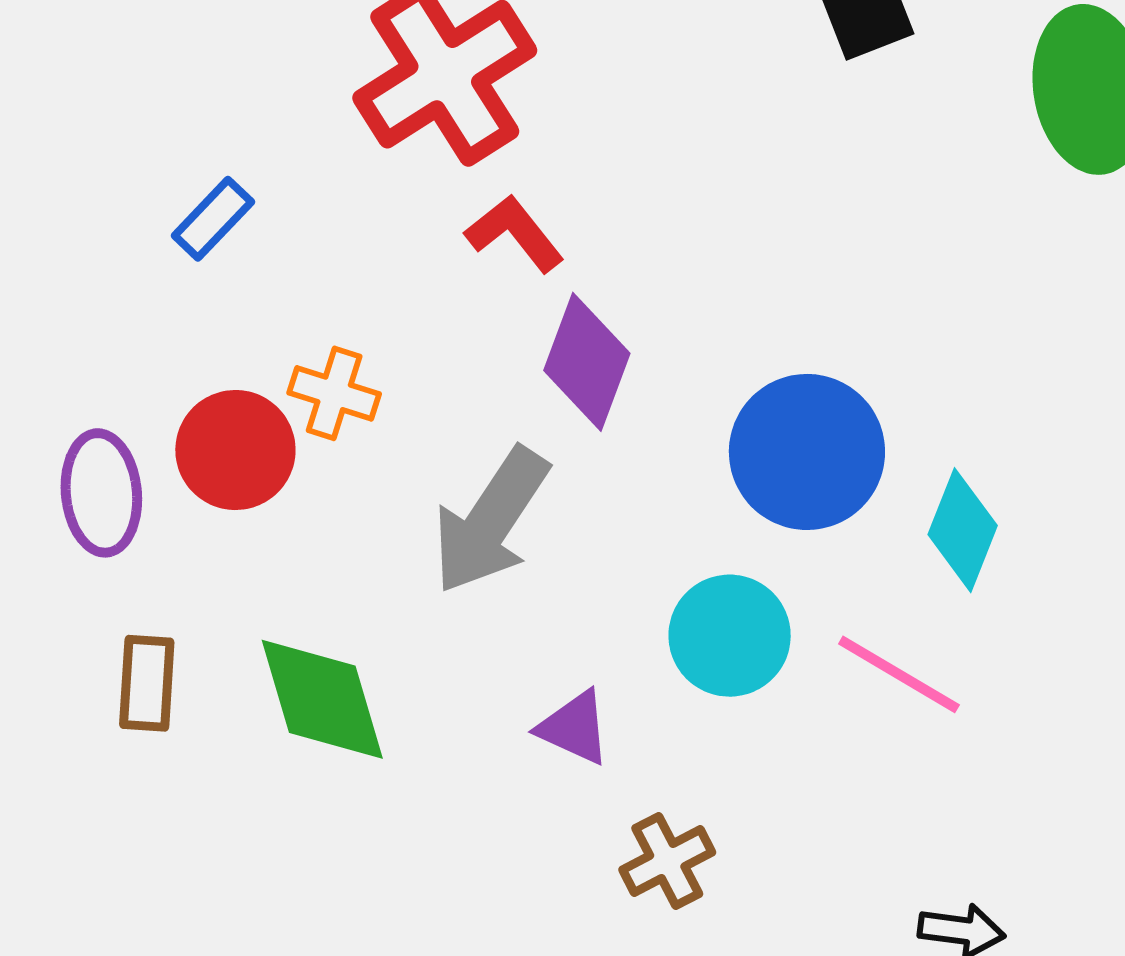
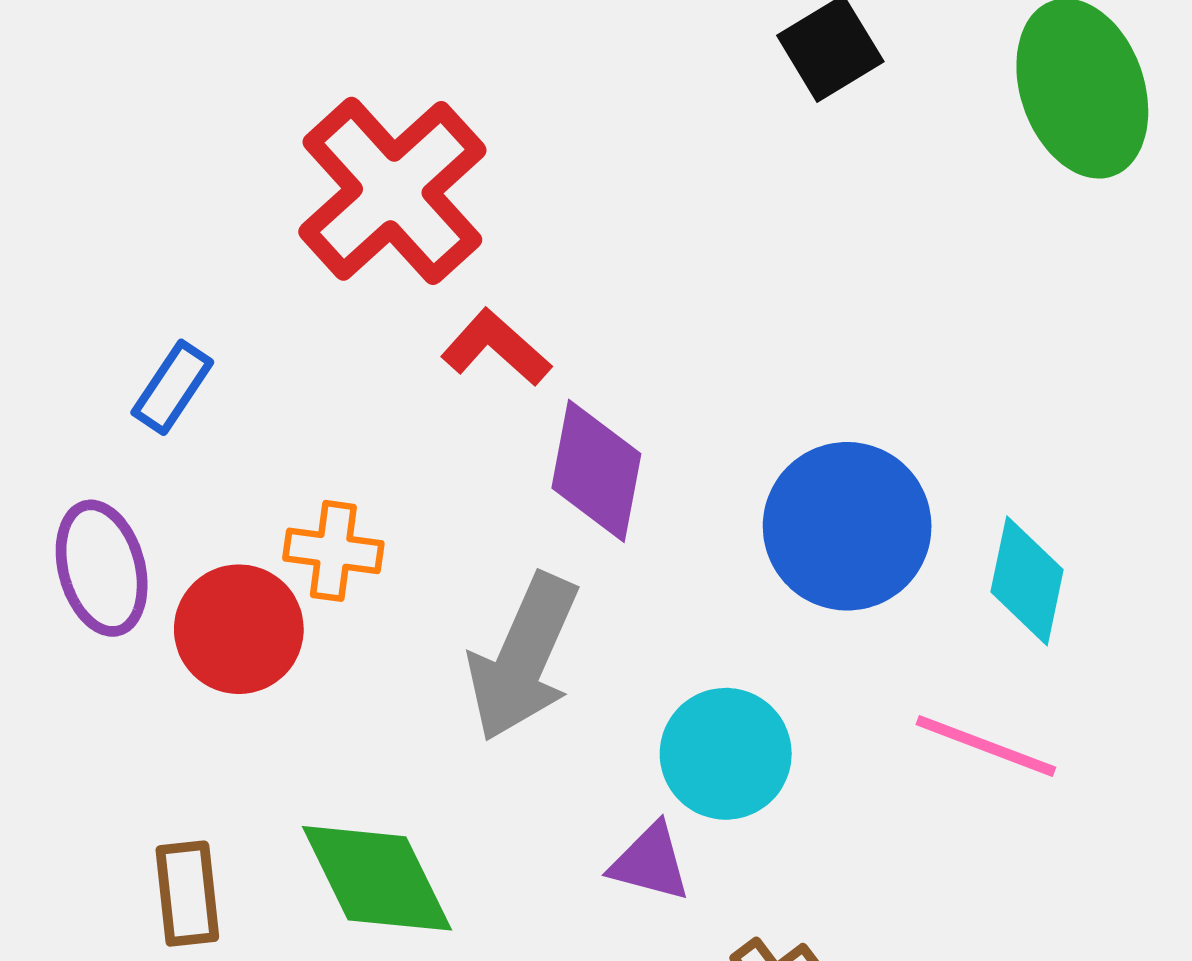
purple ellipse: (101, 493) -> (102, 568), moved
cyan circle: (730, 636) -> (726, 754), moved

